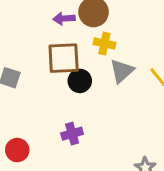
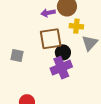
purple cross: (72, 134) -> (61, 68), moved, size x1.5

